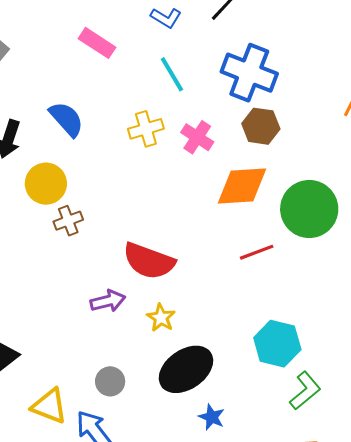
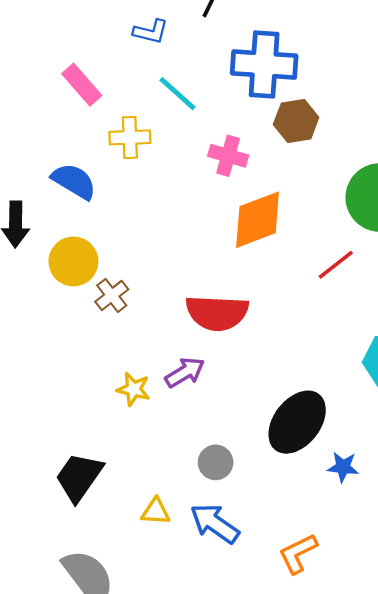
pink rectangle: (97, 43) -> (82, 85), turned 33
yellow cross: (146, 129) -> (130, 137), moved, turned 32
orange diamond: (242, 186) -> (258, 220), moved
yellow star: (161, 318) -> (133, 389), moved
yellow triangle: (49, 406) -> (156, 512), size x0.7

